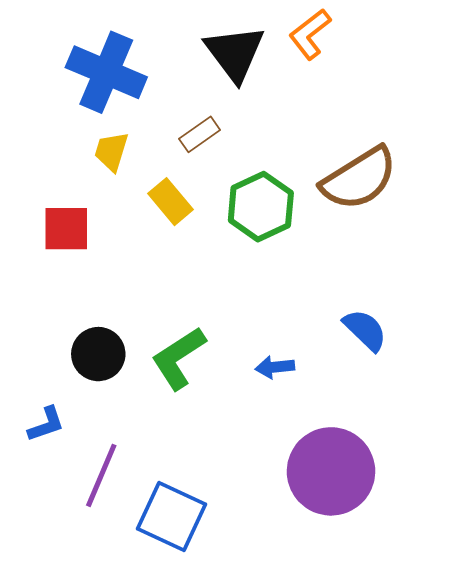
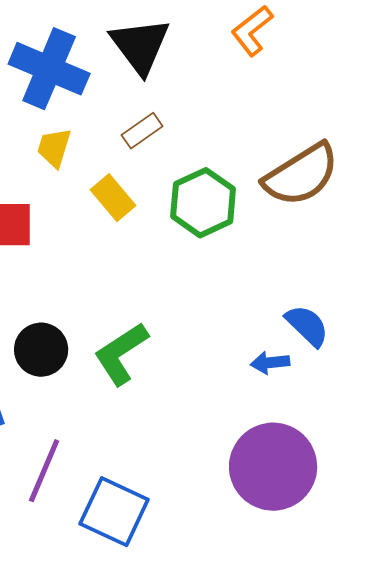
black triangle: (235, 53) -> (140, 46), moved
blue arrow: (275, 367) -> (270, 363), moved

